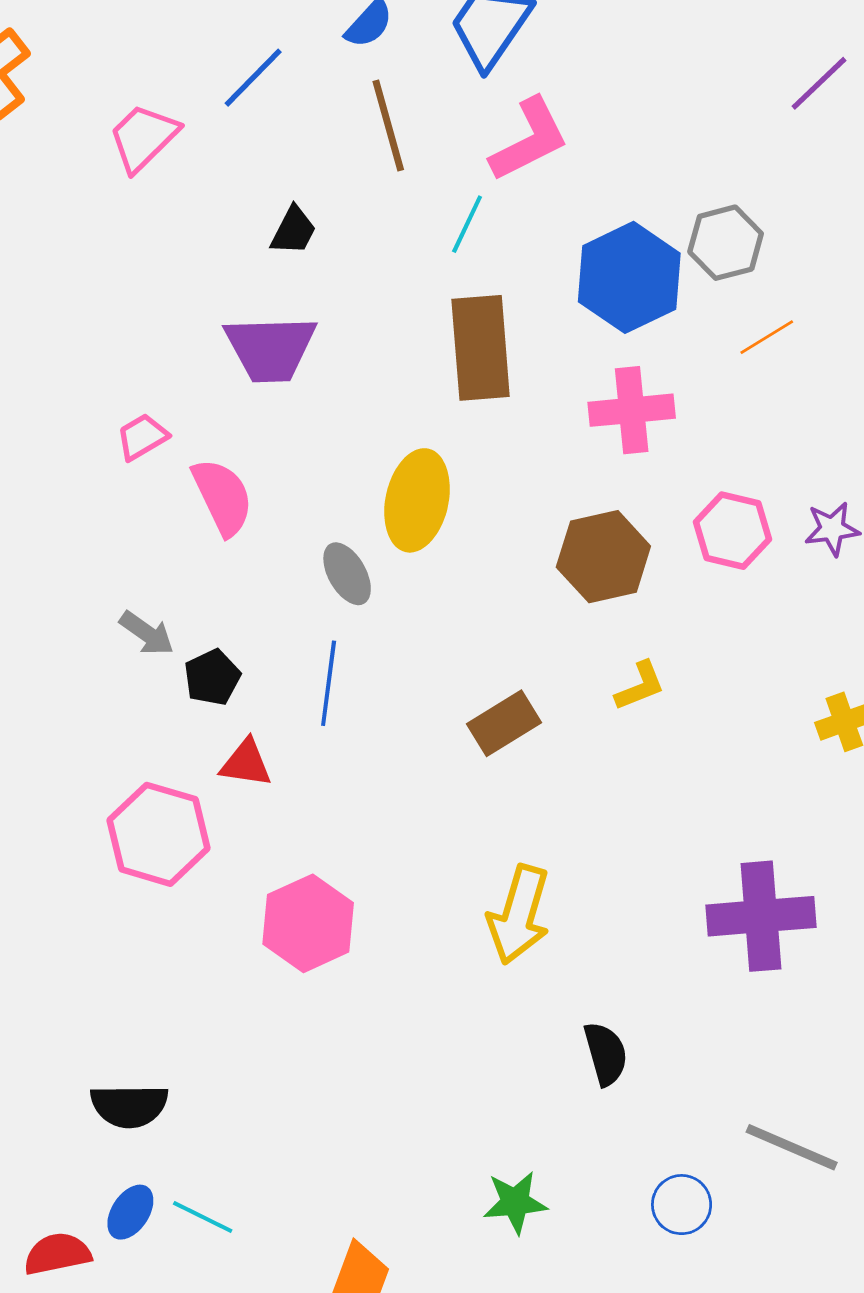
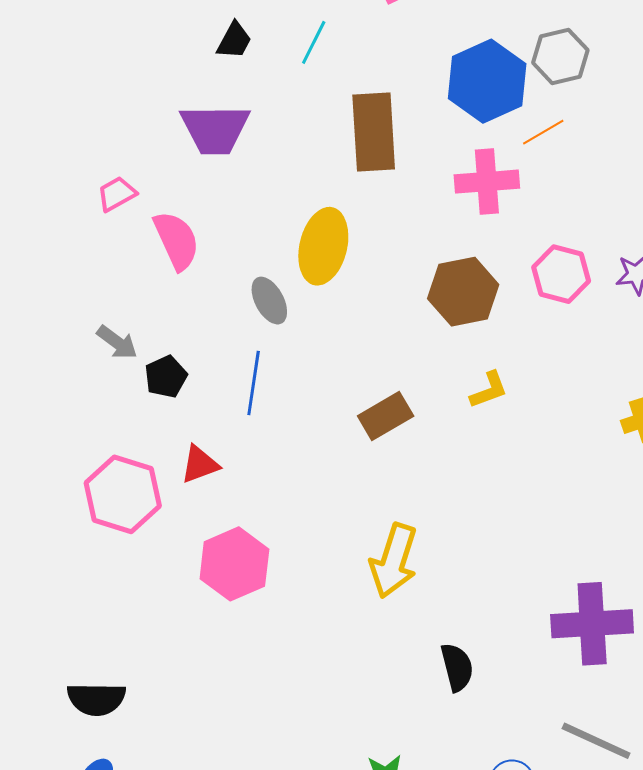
cyan line: (467, 224) -> (314, 42), moved
orange line: (767, 337) -> (543, 132), moved
red triangle: (246, 763) -> (200, 464), moved, turned -30
purple cross: (761, 916) -> (592, 624), moved

